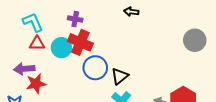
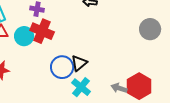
blue circle: (95, 68) -> (62, 67), moved

